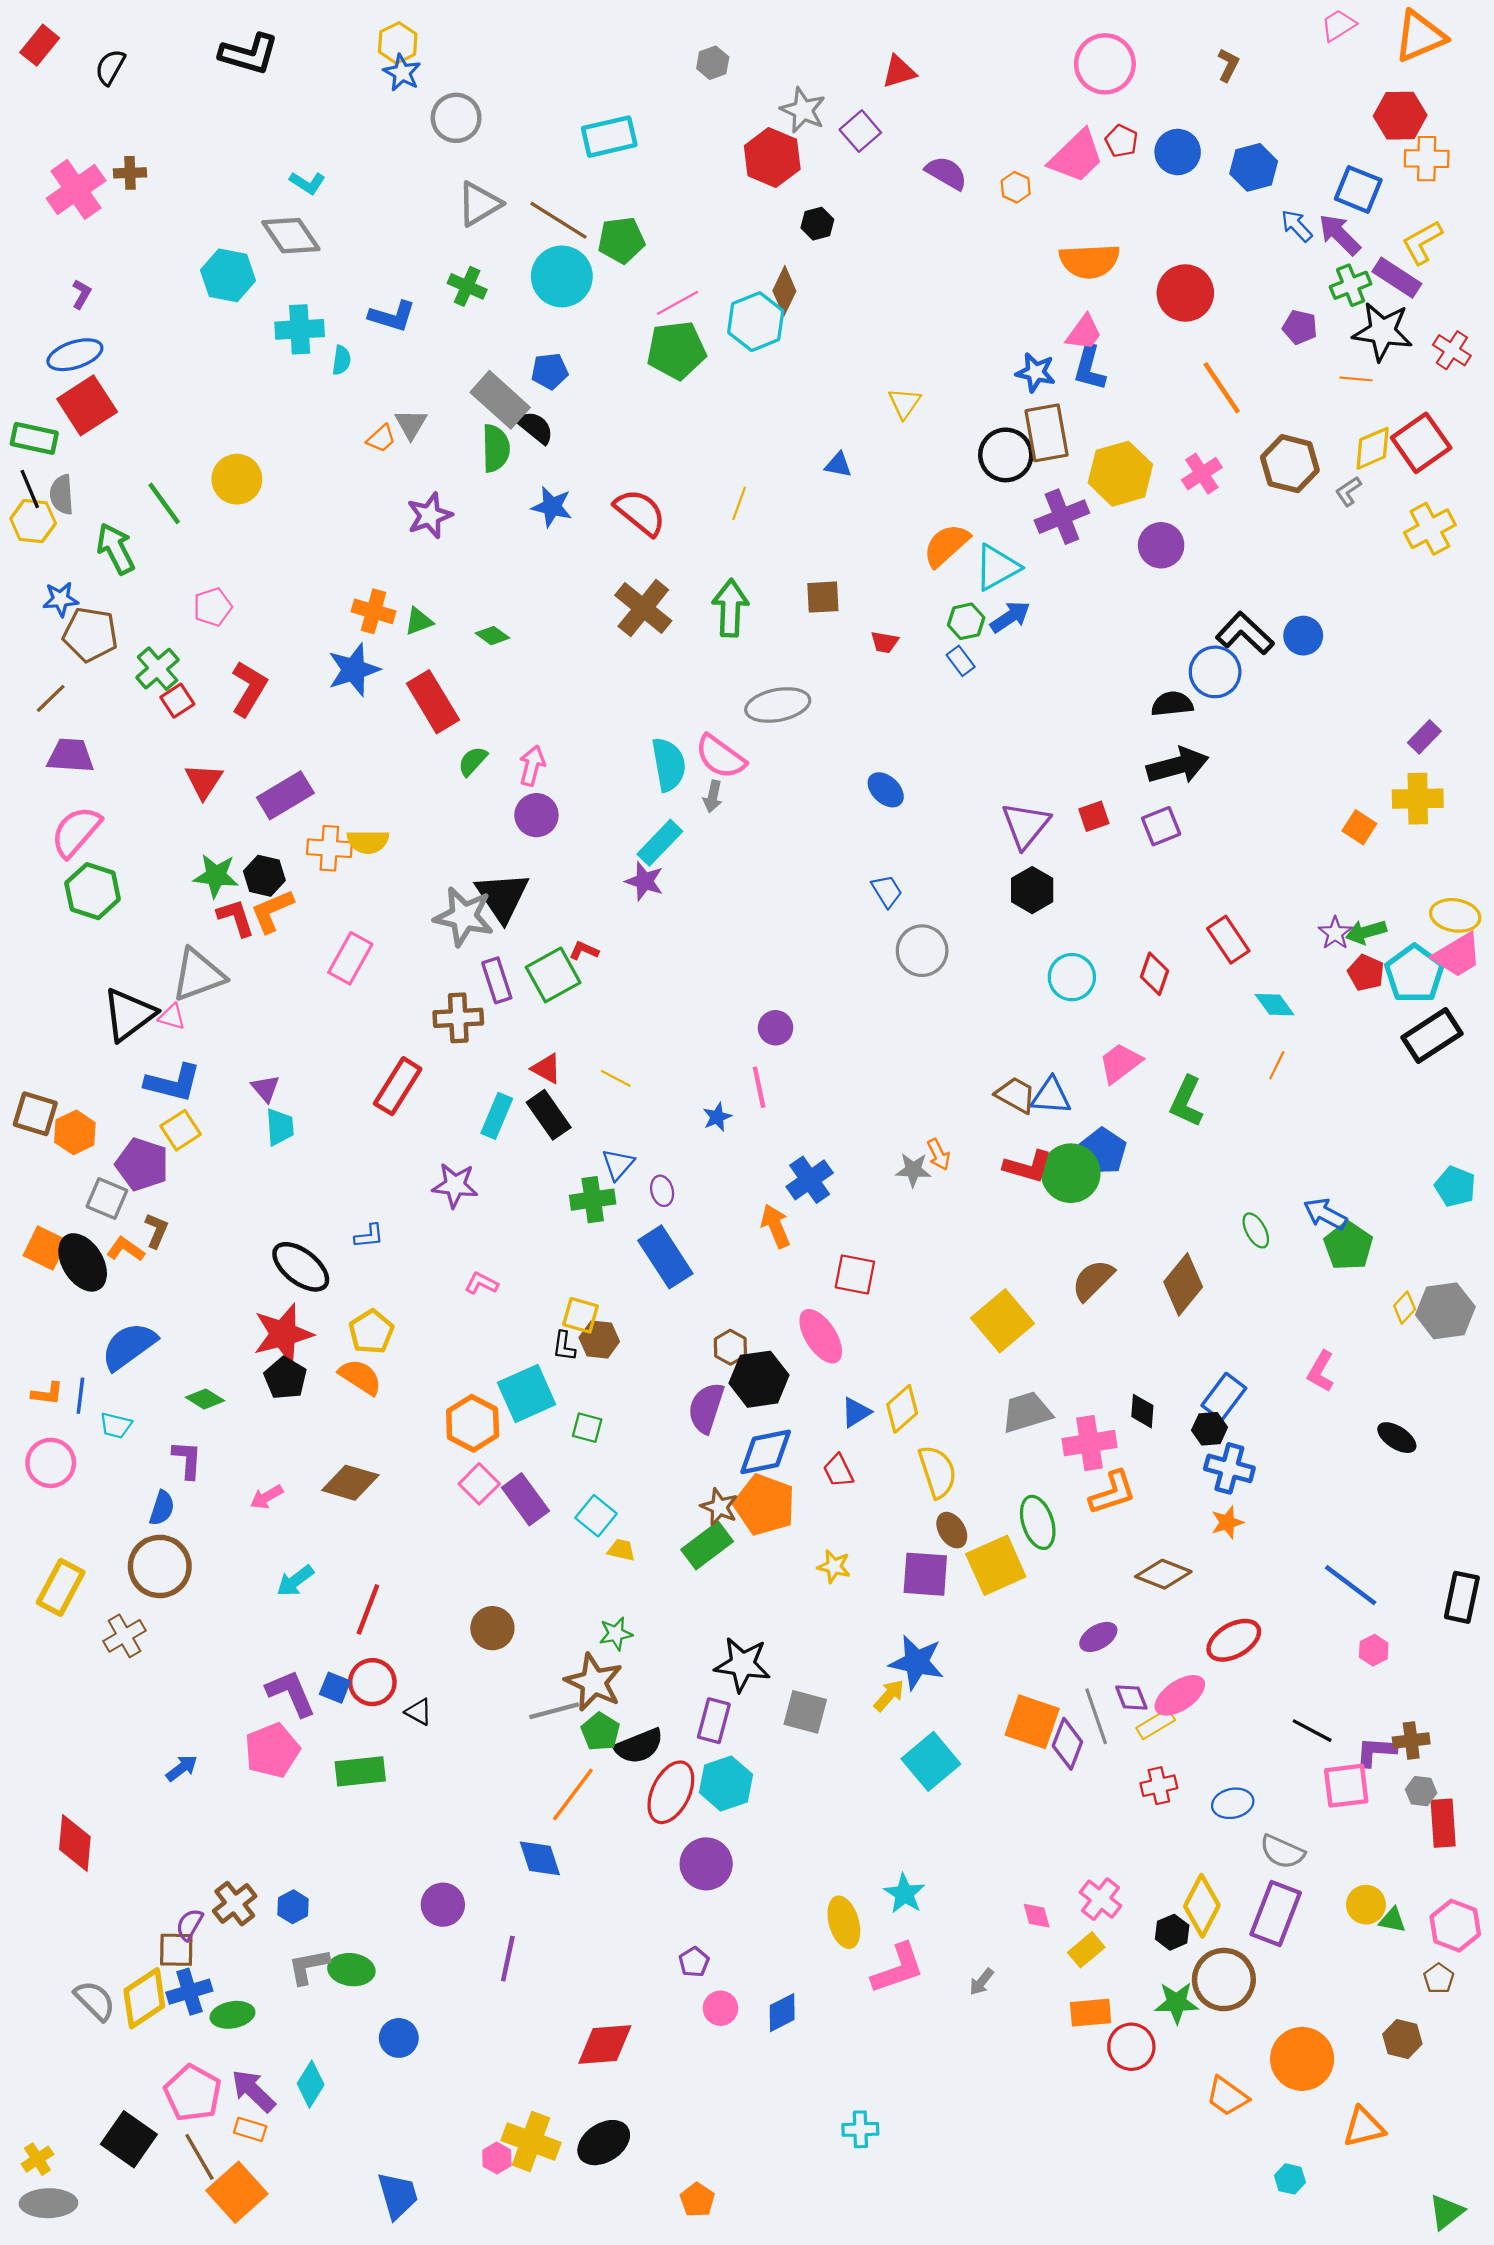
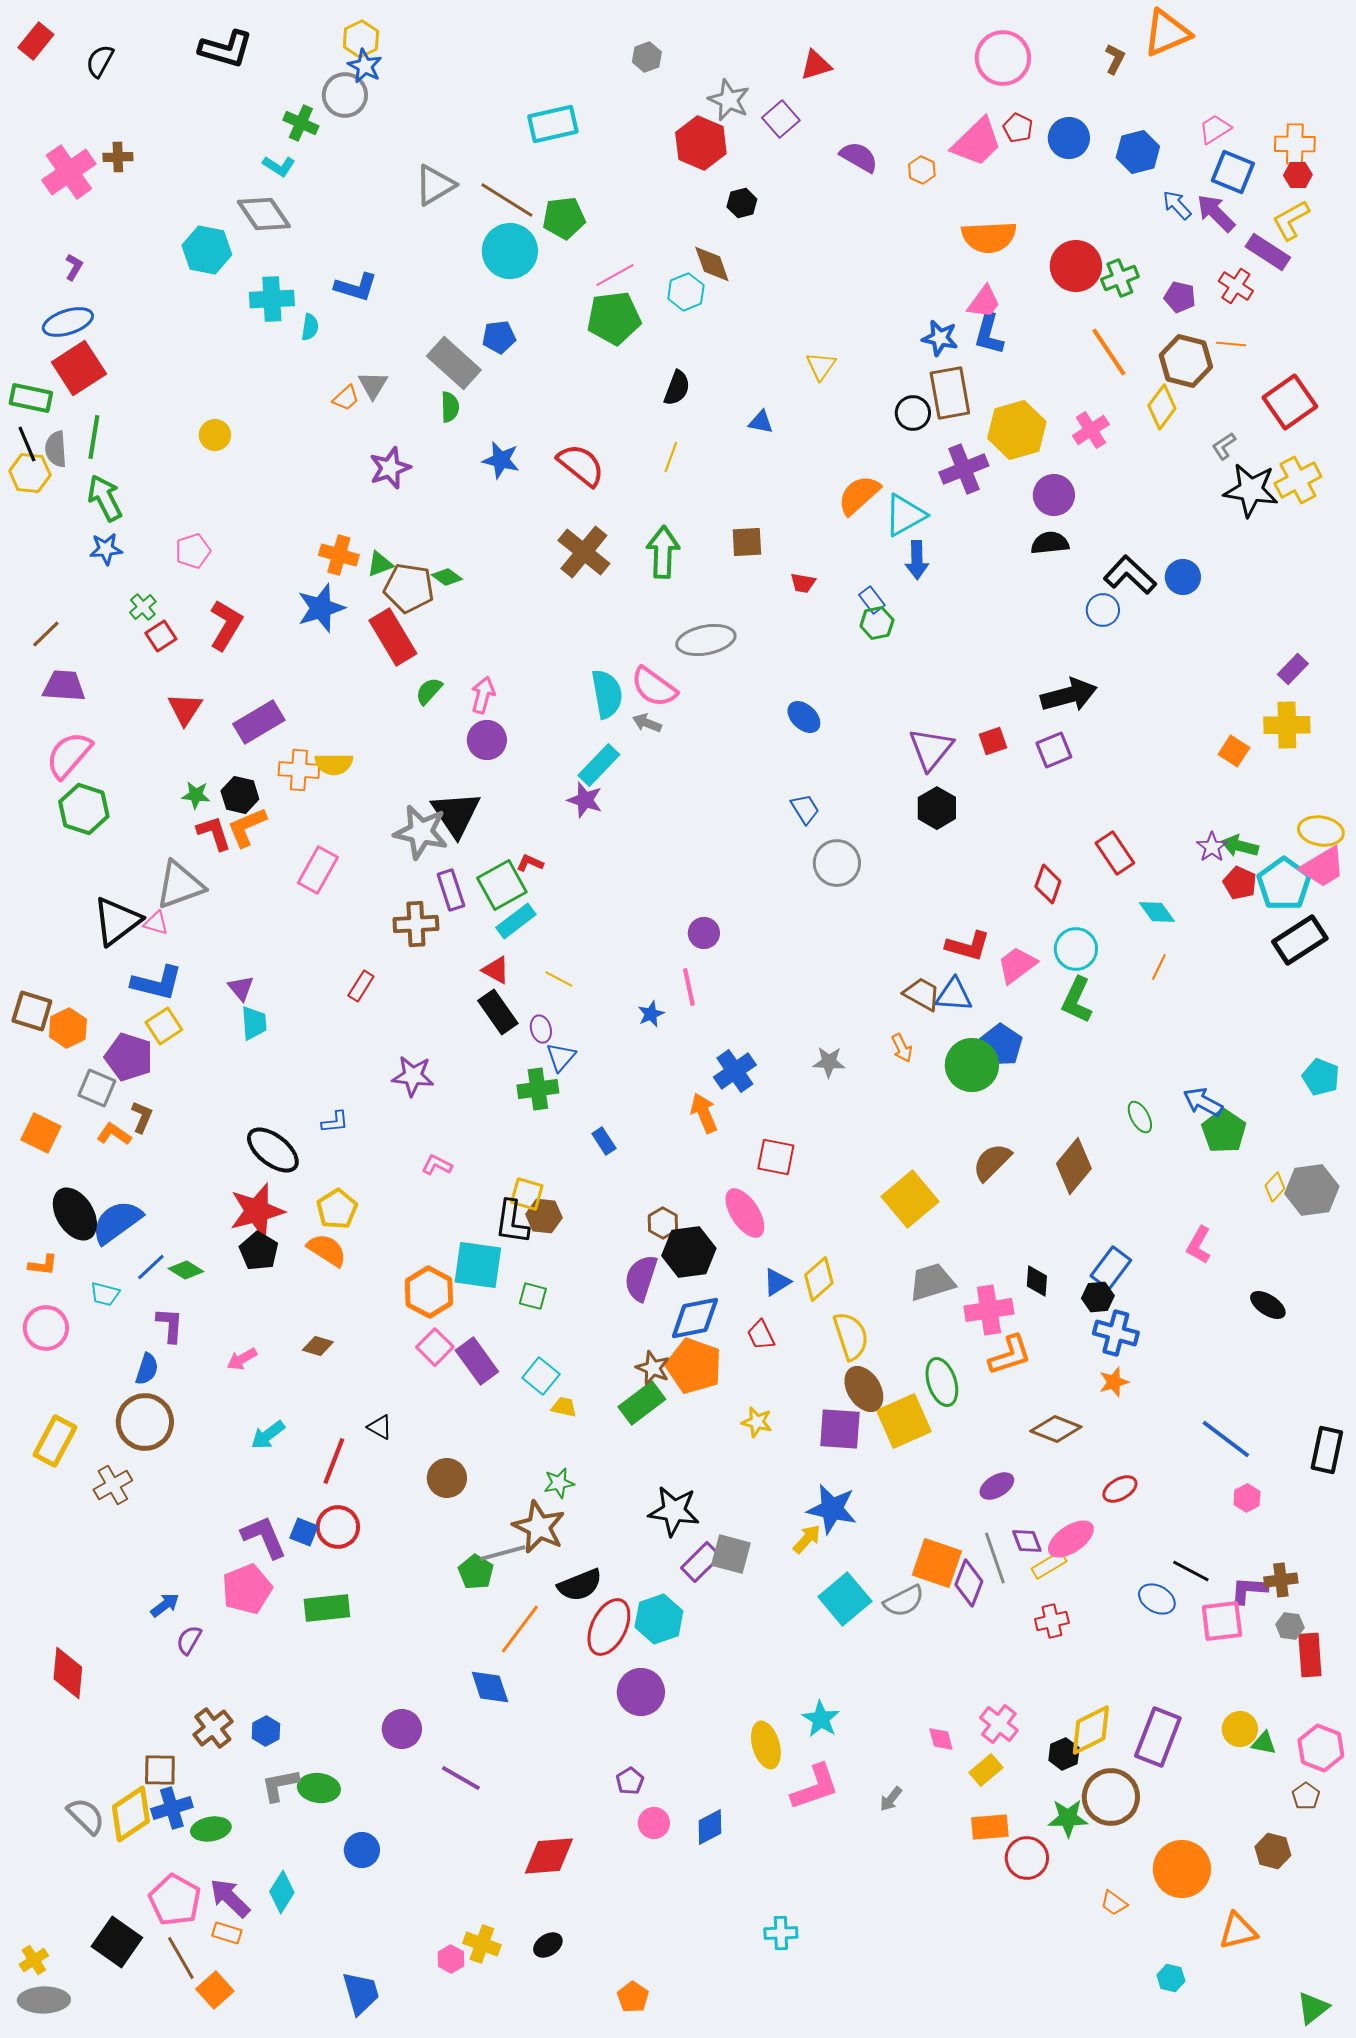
pink trapezoid: (1338, 25) -> (1215, 129), moved
orange triangle: (1420, 36) -> (1167, 33), moved
red hexagon: (1400, 116) -> (1298, 175), moved, size x0.6
gray circle: (456, 118) -> (345, 95), moved
green cross: (1351, 285) -> (1120, 278), moved
green cross: (467, 286) -> (301, 123), moved
brown diamond: (784, 291) -> (712, 264), turned -45
cyan hexagon: (756, 322) -> (686, 292), size x0.7
black star: (1383, 332) -> (1251, 490), moved
red cross: (1452, 350) -> (1236, 286), moved
black semicircle: (535, 427) -> (677, 388), moved, turned 72
green semicircle: (496, 448) -> (450, 407), size x0.7
yellow diamond: (1373, 448) -> (1162, 407), moved, turned -30
black circle: (1006, 455) -> (913, 413), size x0.7
brown hexagon: (1290, 464) -> (1186, 361), moved
yellow circle: (237, 479) -> (215, 435), size x0.7
green line: (164, 503) -> (94, 437), moved, turned 45
blue star: (61, 599) -> (106, 549), moved
blue arrow: (1010, 617) -> (917, 560), turned 123
green hexagon: (966, 621) -> (877, 623), moved
brown pentagon: (90, 634) -> (409, 588), moved
green cross: (158, 669) -> (143, 607), size x0.7
blue circle: (1215, 672) -> (1103, 610), size x0.7
black semicircle: (1172, 704) -> (1050, 543), moved
gray arrow: (713, 796) -> (647, 723), turned 100
green star: (216, 876) -> (196, 795), size x0.7
green arrow: (1366, 932) -> (1240, 846), turned 30
cyan circle: (1072, 977) -> (1076, 949), moved
red rectangle: (398, 1086) -> (361, 986), size x0.6
cyan rectangle: (497, 1116) -> (516, 921), moved, turned 30
orange arrow: (939, 1154) -> (902, 1048), moved
red L-shape: (1028, 1167) -> (968, 946), moved
purple ellipse: (662, 1191) -> (541, 1029), moved
blue rectangle: (665, 1257) -> (604, 1141), size x0.5
black ellipse: (83, 1262) -> (75, 1214), moved
black L-shape: (564, 1346) -> (512, 1222), size x1.6
cyan square: (527, 1393) -> (478, 1265), turned 32
blue line: (80, 1396) -> (151, 1267), moved, turned 40
brown diamond: (350, 1483) -> (318, 1346), size x0.6
brown ellipse: (952, 1530) -> (864, 1389), size x1.4
red ellipse: (1234, 1640) -> (1120, 1489), size x0.7
black triangle: (419, 1712) -> (380, 1427), moved
purple rectangle: (714, 1721) -> (701, 1562), moved, turned 30
green pentagon: (600, 1732) -> (476, 1572), moved
blue ellipse: (1233, 1803) -> (1157, 1599), moved, turned 42
gray semicircle: (1282, 1852) -> (904, 1601), moved, turned -51
yellow diamond: (1202, 1906) -> (1091, 1730), turned 36
purple semicircle: (189, 1924) -> (189, 1640), moved
purple line: (508, 1959) -> (461, 1778), turned -72
orange trapezoid: (1227, 2096) -> (1114, 1903), size x0.7
yellow cross: (531, 2141) -> (482, 1944), size x0.7
black ellipse: (604, 2143) -> (548, 1945), size x0.6
orange square: (237, 2192) -> (215, 1990), size x0.7

